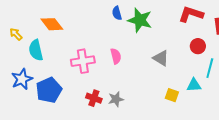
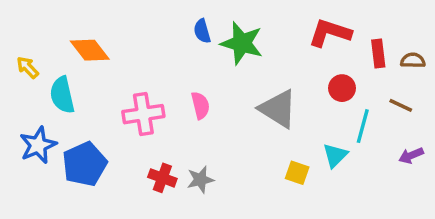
gray triangle: (161, 58) -> (278, 109), size x1.4
cyan triangle: (194, 85) -> (335, 155), turned -42

